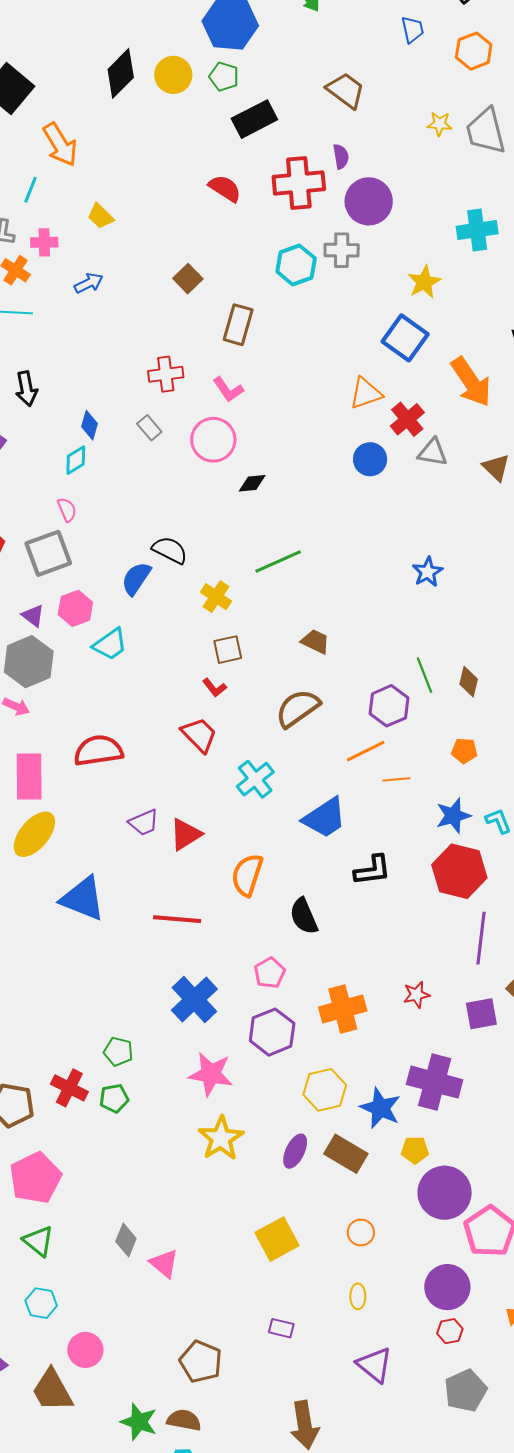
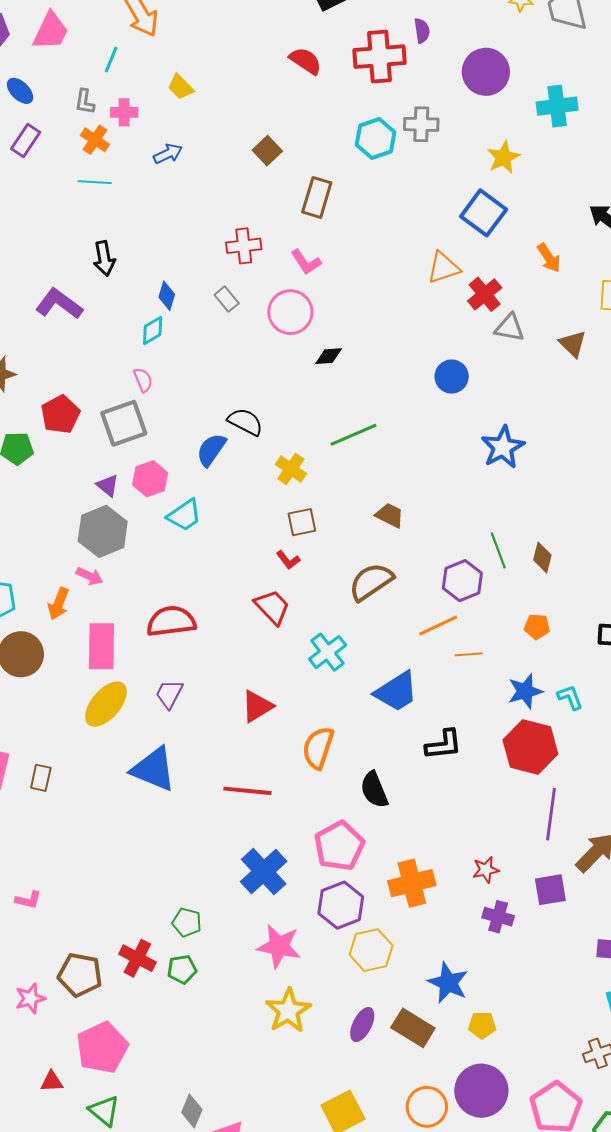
purple circle: (369, 201) -> (486, 72), moved
orange arrow: (471, 382) -> (549, 258), size x0.6
blue circle: (370, 459) -> (452, 377), moved
blue star: (428, 572) -> (503, 447), size x1.4
purple trapezoid: (144, 822) -> (169, 694), moved, turned 140
pink pentagon: (270, 973) -> (339, 846), size x1.6
purple cross: (435, 1082) -> (498, 917), moved, size x0.6
yellow hexagon: (325, 1090) -> (371, 950), moved
purple circle: (445, 1193) -> (481, 1091), moved
orange circle: (361, 1232) -> (427, 1107), size x1.5

